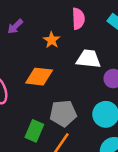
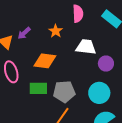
purple arrow: (15, 26) -> (24, 33), moved
green rectangle: (34, 131) -> (38, 88), moved, turned 66

